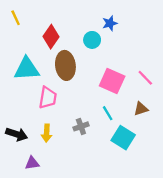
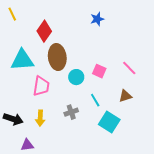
cyan circle: (92, 40) -> (76, 77), moved
pink square: (112, 81) -> (99, 71), size x0.6

